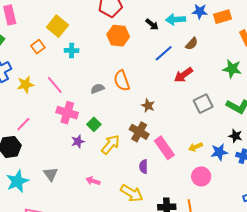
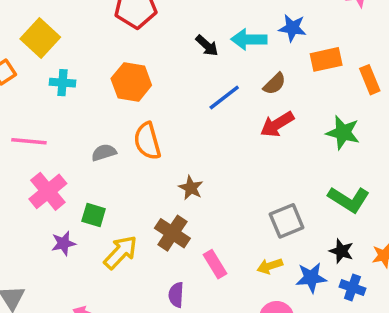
orange rectangle: (223, 17) -> (326, 59), moved
orange hexagon: (118, 36) -> (131, 82), moved
red arrow: (183, 75) -> (277, 124), moved
pink line: (55, 85) -> (29, 141), turned -48
gray square: (203, 104) -> (287, 221), moved
pink cross: (67, 113) -> (48, 191), turned 30
green square: (94, 124) -> (94, 215), turned -32
pink rectangle: (164, 148) -> (215, 264), size x0.7

